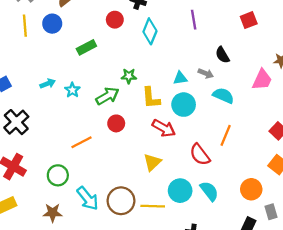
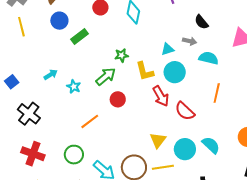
blue circle: (52, 24) -> (59, 21), moved
cyan star: (72, 90) -> (74, 87), moved
red arrow: (164, 128) -> (161, 96), turned 40
red semicircle: (200, 155) -> (185, 111), moved
yellow triangle: (152, 162) -> (158, 140), moved

